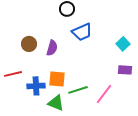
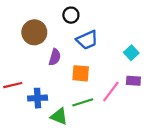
brown circle: (29, 44) -> (34, 32), moved, size x1.5
orange square: (57, 79) -> (81, 73), moved
pink line: (104, 94) -> (111, 92), moved

